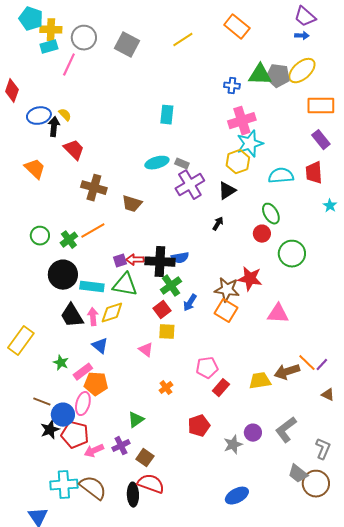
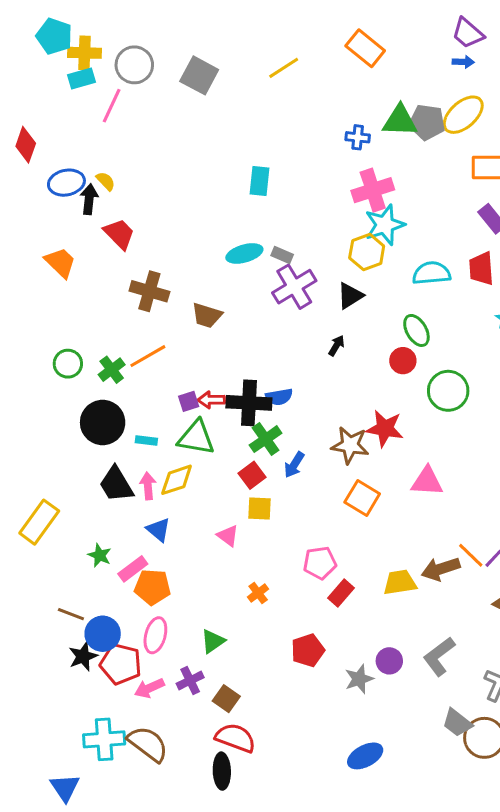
cyan rectangle: (92, 287) -> (146, 441), size x0.6
orange square: (226, 311) -> (362, 498), moved
pink ellipse: (83, 404) -> (155, 635), moved
black ellipse: (133, 495) -> (222, 771), moved

